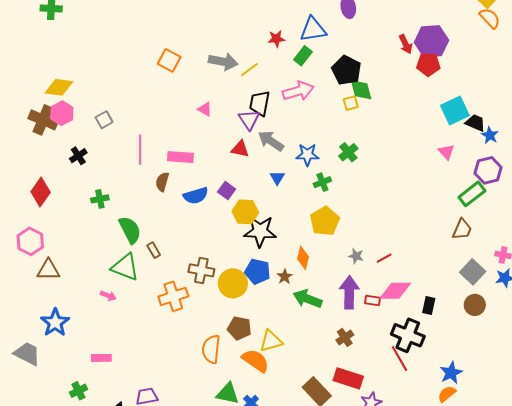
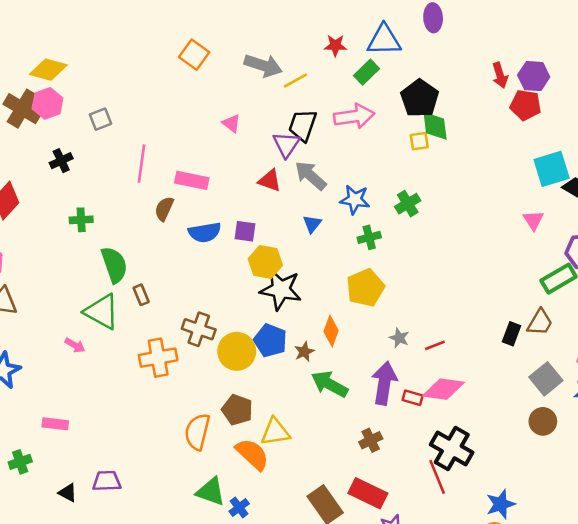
purple hexagon: (432, 41) -> (534, 76), size x0.7
purple square: (227, 191) -> (245, 231), turned -36
black rectangle: (429, 306) -> (511, 334), moved

